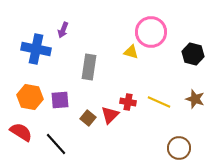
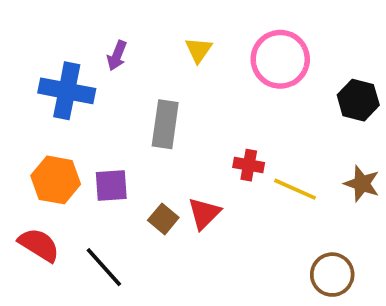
yellow triangle: (131, 52) -> (199, 50), moved, turned 49
red cross: (128, 102) -> (249, 165), moved

